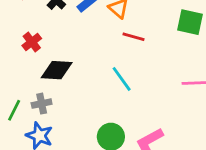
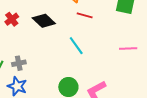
black diamond: (57, 70) -> (44, 21), moved, turned 40

